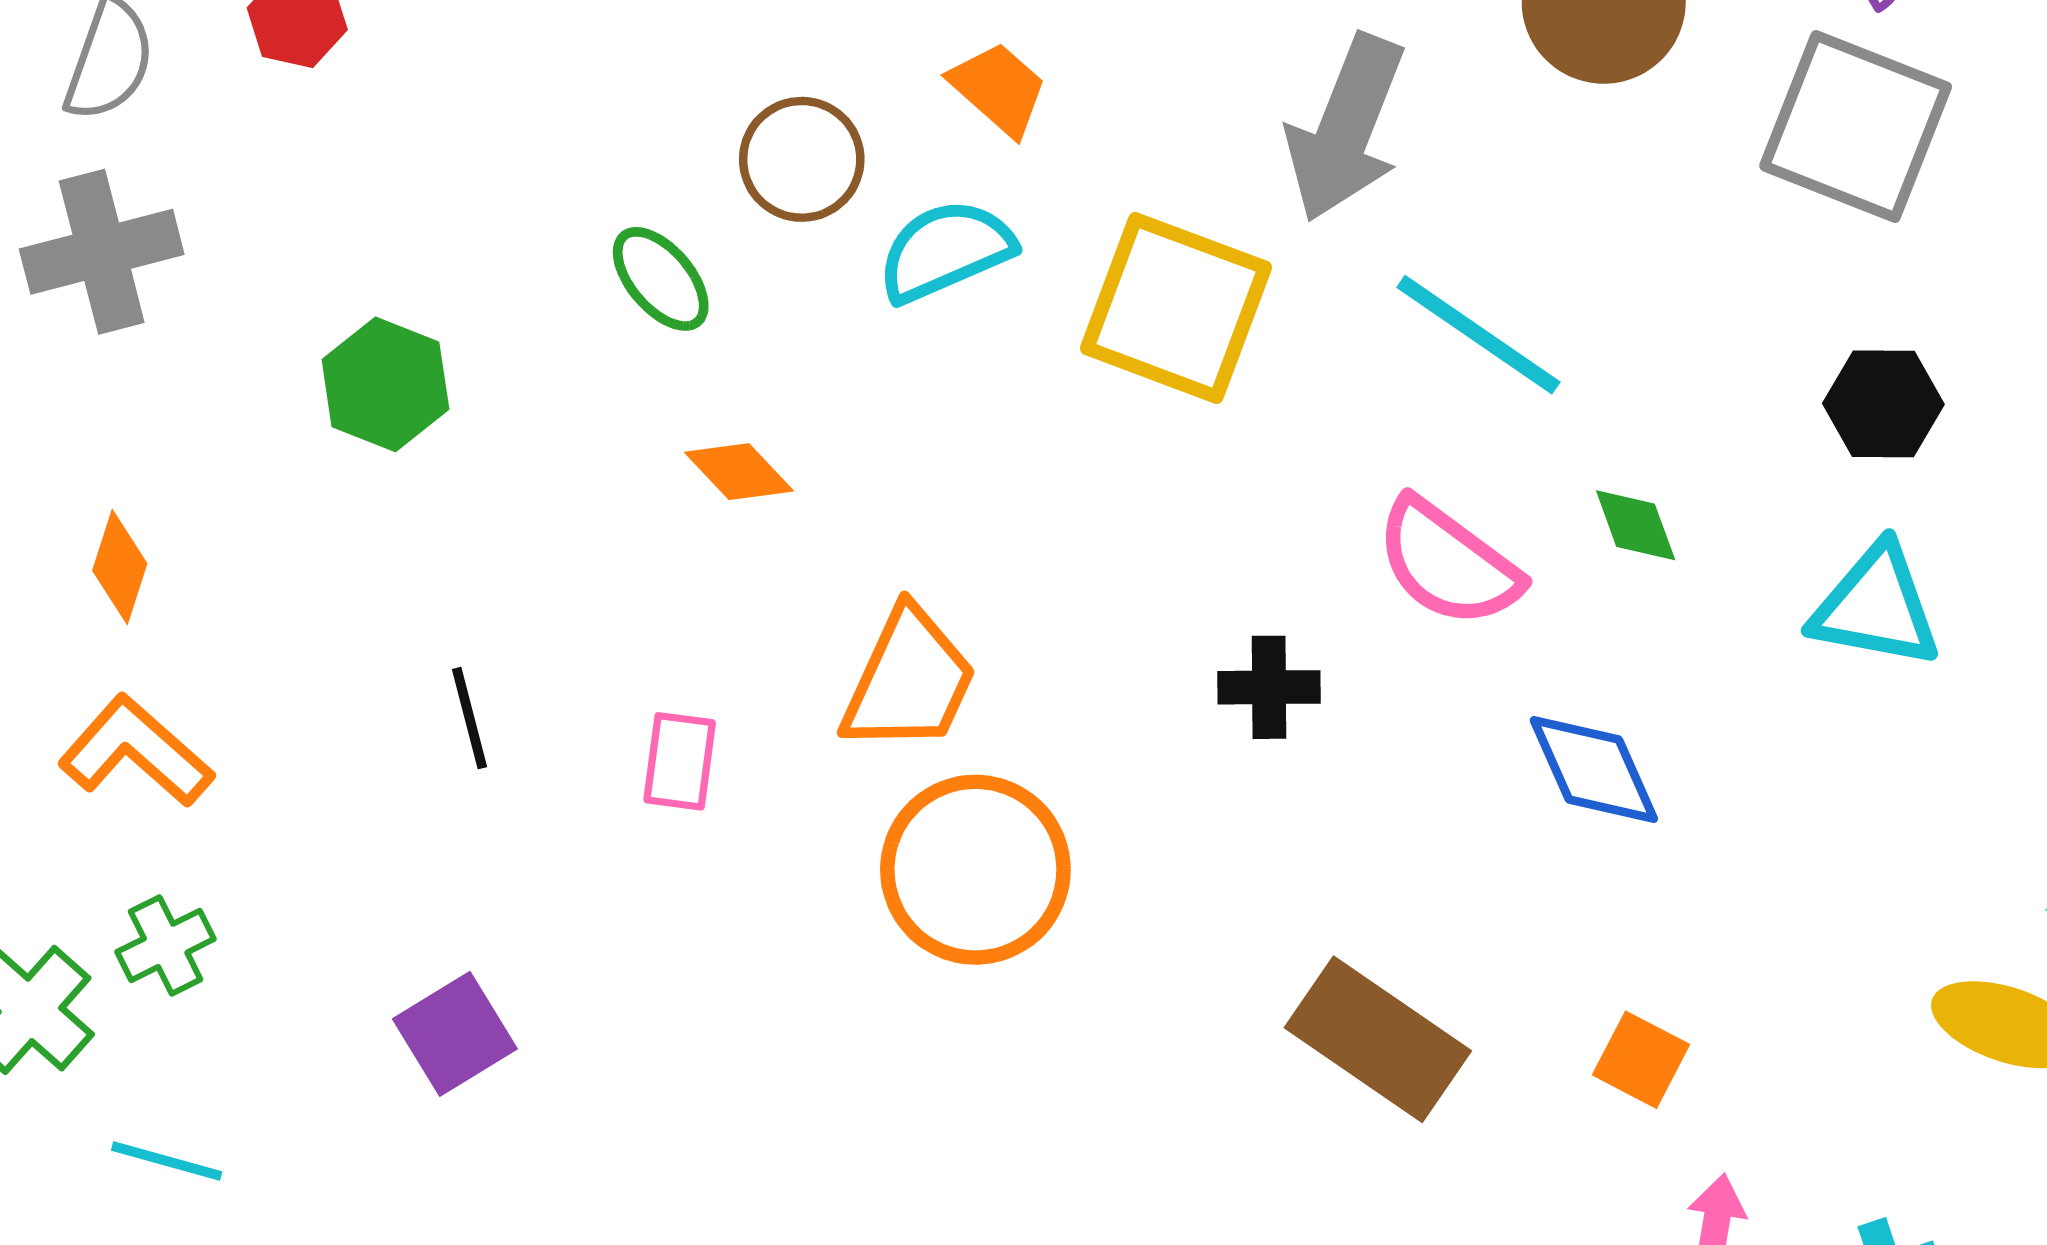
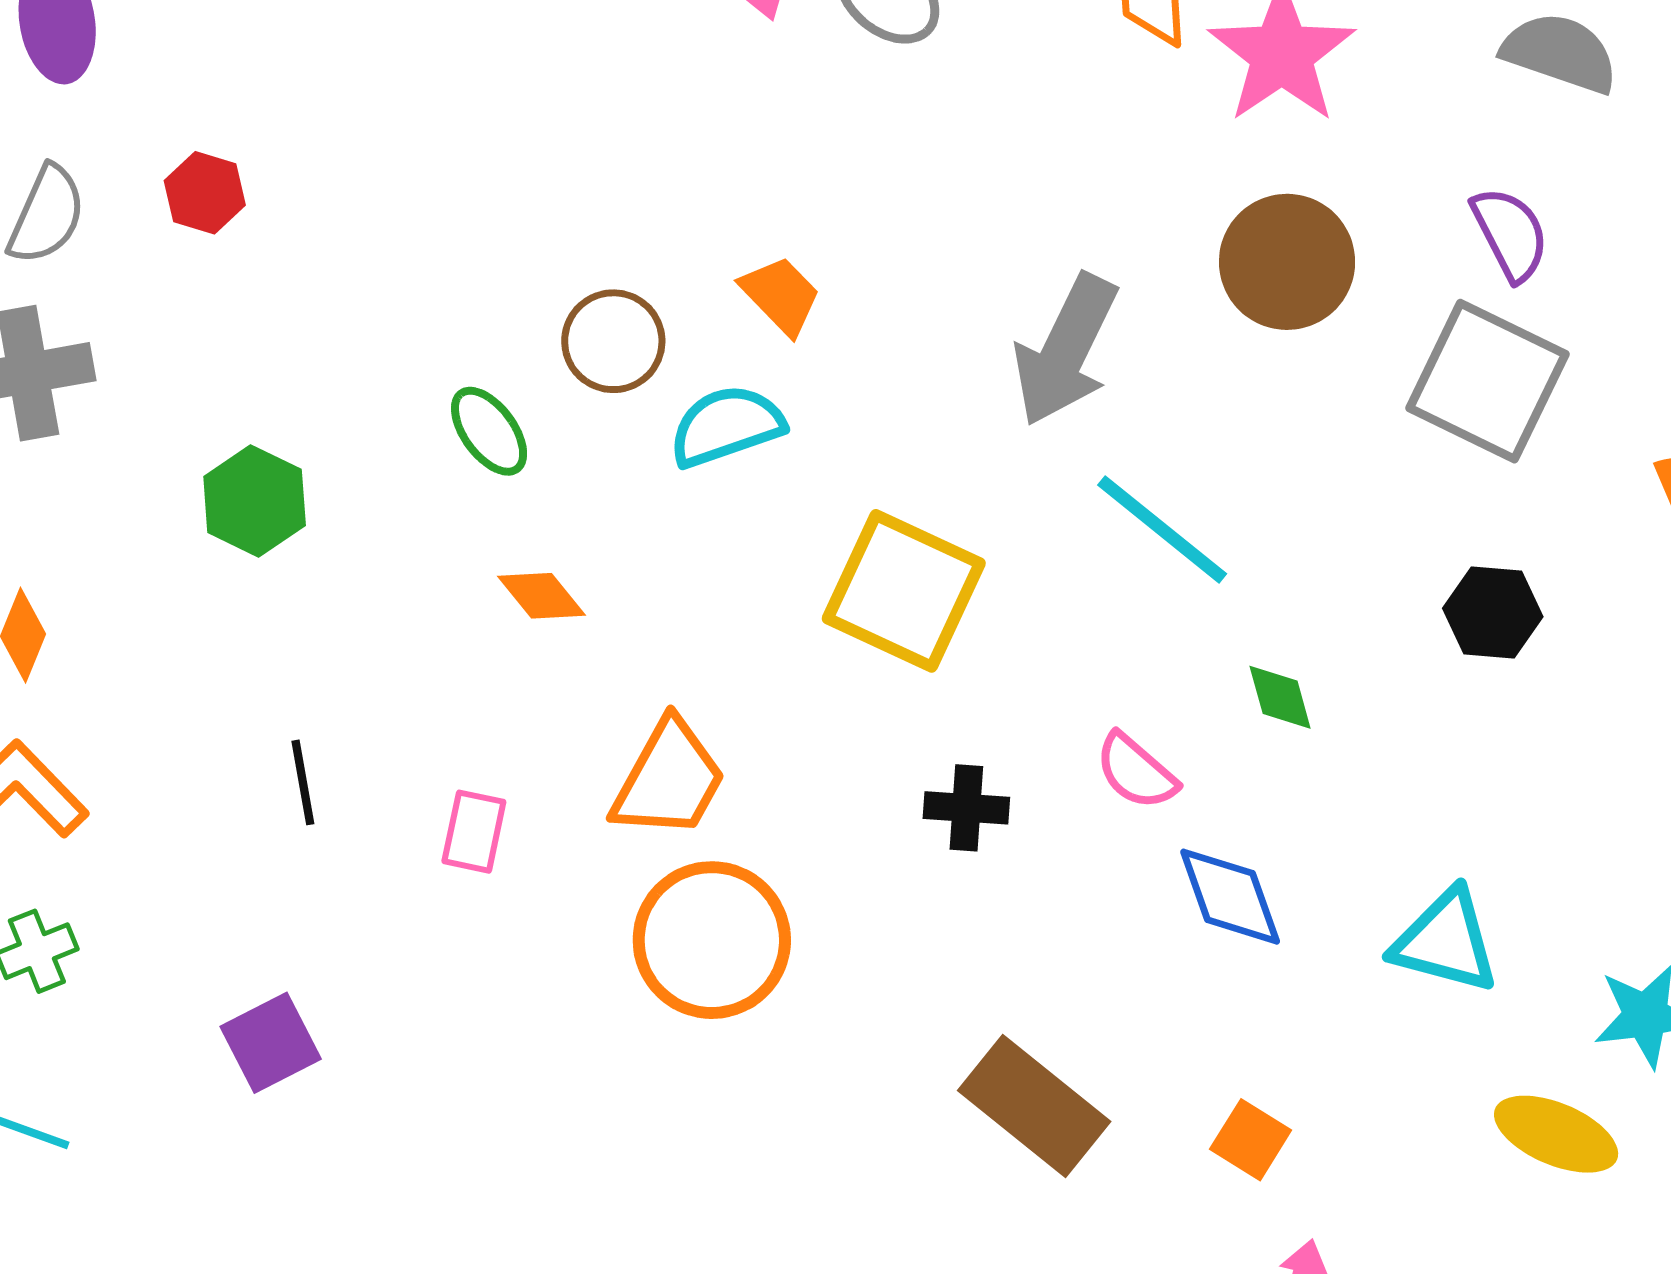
yellow square: (1176, 308) -> (904, 591), moved
pink semicircle: (1448, 563) -> (1136, 772), moved, size x0.7
cyan triangle: (1876, 607) -> (1446, 941), moved

